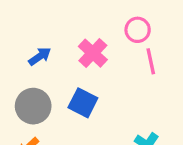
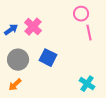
pink cross: (93, 53) -> (33, 27), moved
blue arrow: (40, 56) -> (11, 30), moved

